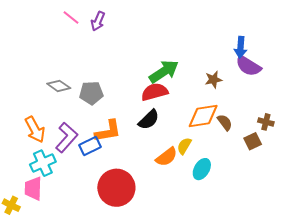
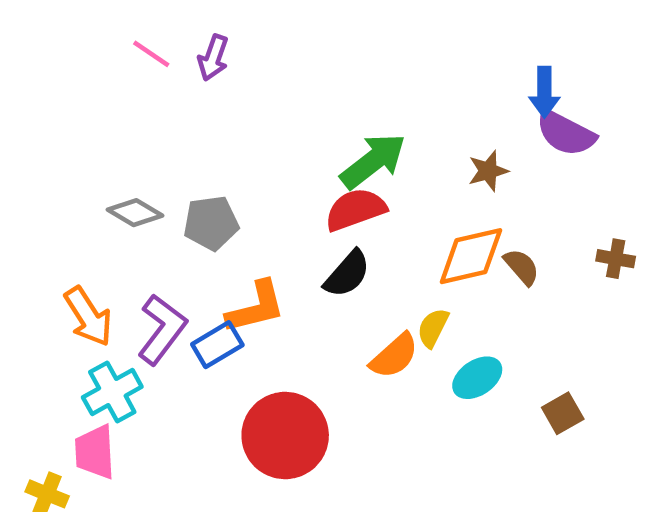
brown square: (253, 141) -> (563, 413), moved
cyan ellipse: (202, 169) -> (477, 378), turned 30

